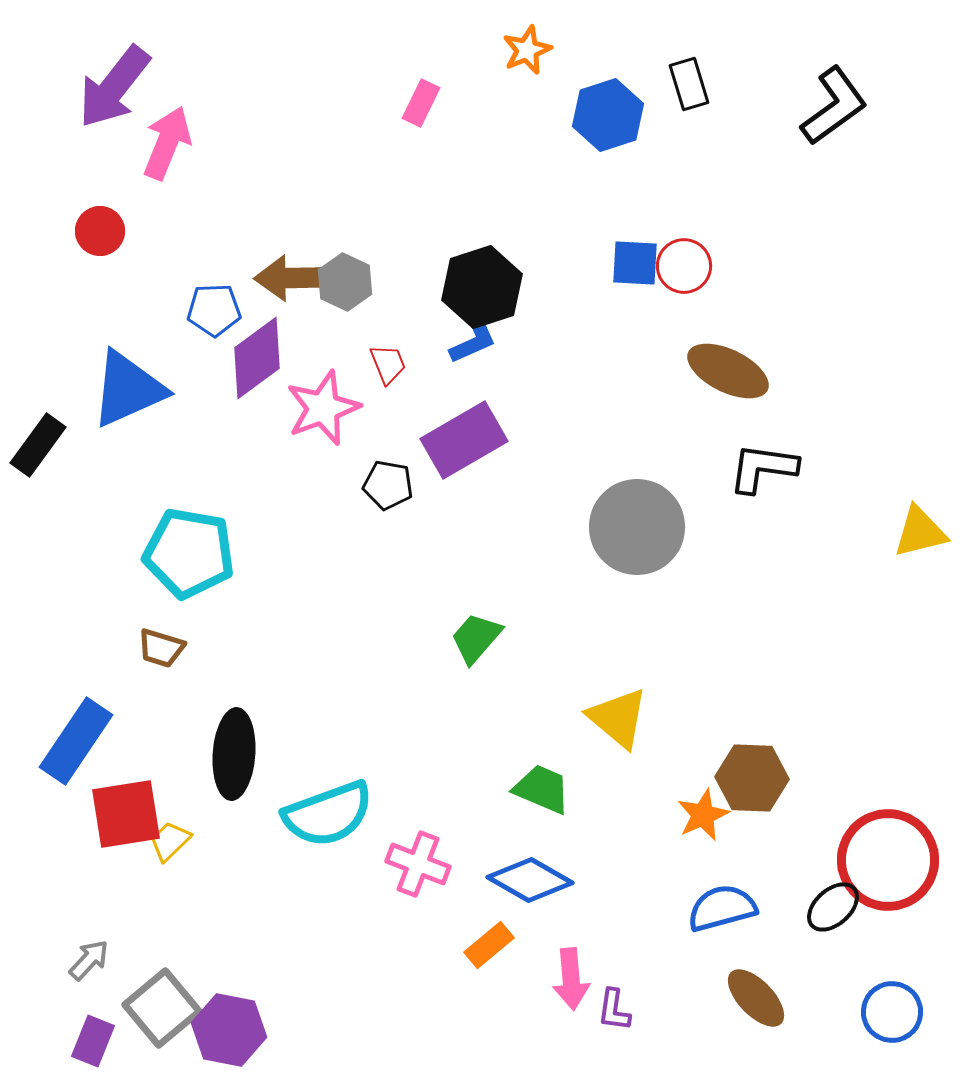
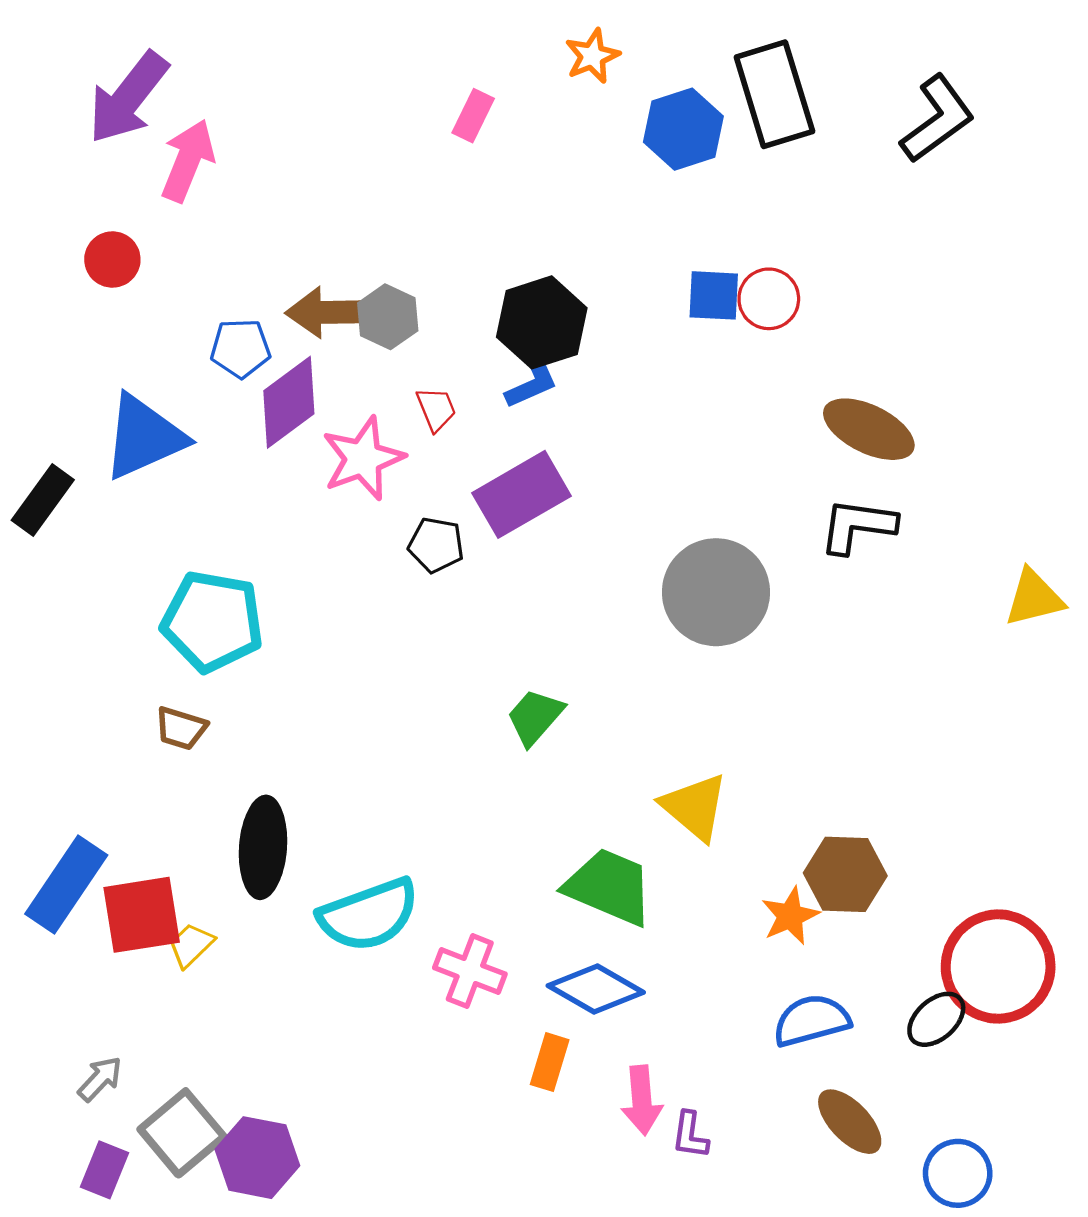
black rectangle: (689, 84) -> (774, 94), size x1.8
brown ellipse: (728, 371) -> (869, 429), moved
blue rectangle: (76, 741) -> (66, 884), moved
green trapezoid: (542, 789) -> (609, 887), size x1.4
orange rectangle: (489, 945) -> (550, 1062), turned -33
blue circle: (892, 1012) -> (958, 1173), moved

